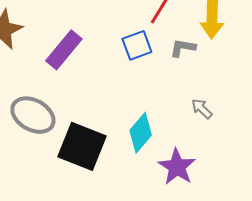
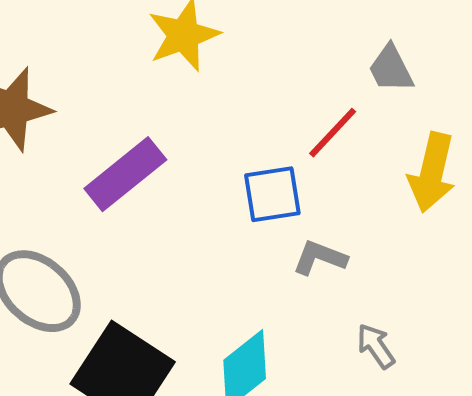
gray L-shape: (183, 48) -> (320, 258), moved

